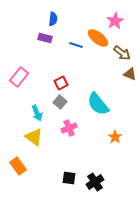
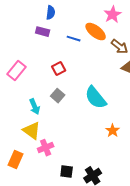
red square: (61, 83) -> (59, 69), moved
pink cross: (69, 128) -> (46, 148), moved
orange rectangle: (18, 166) -> (16, 160), turned 60

